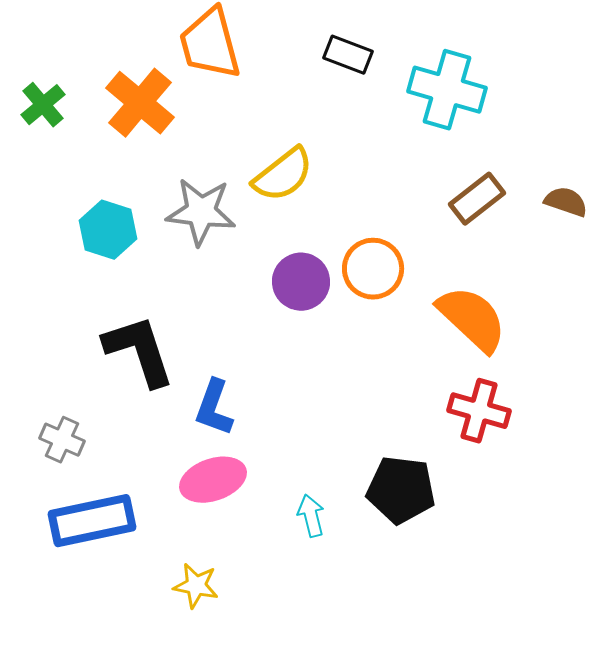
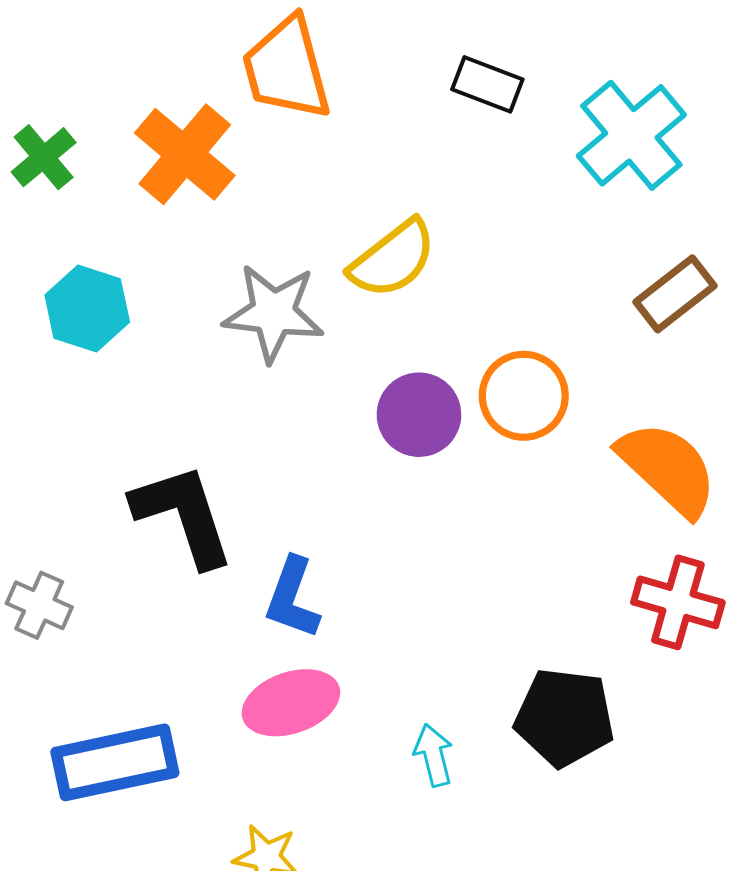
cyan cross: (447, 90) -> (631, 135), turned 34
cyan hexagon: (108, 230) -> (87, 308), moved
gray cross: (62, 440) -> (39, 605), moved

